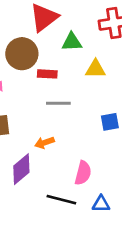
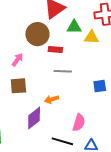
yellow triangle: (95, 69) -> (91, 37), moved

